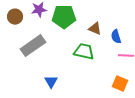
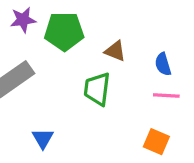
blue semicircle: (116, 37) -> (163, 64), moved
green trapezoid: (84, 52) -> (97, 89), turned -95

